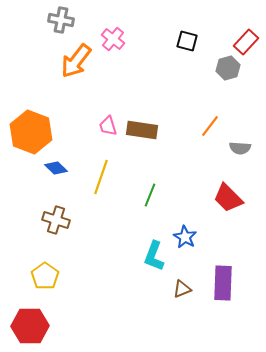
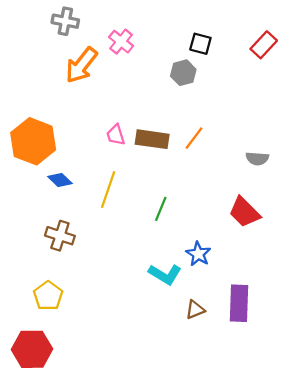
gray hexagon: (228, 68) -> (183, 73), moved
orange line: (210, 126) -> (194, 138), moved
cyan L-shape: (154, 256) -> (165, 274), turned -80

